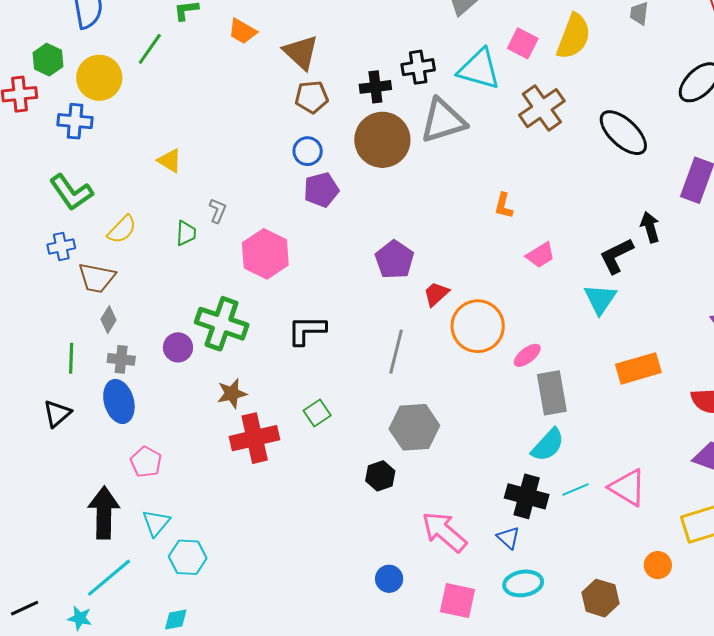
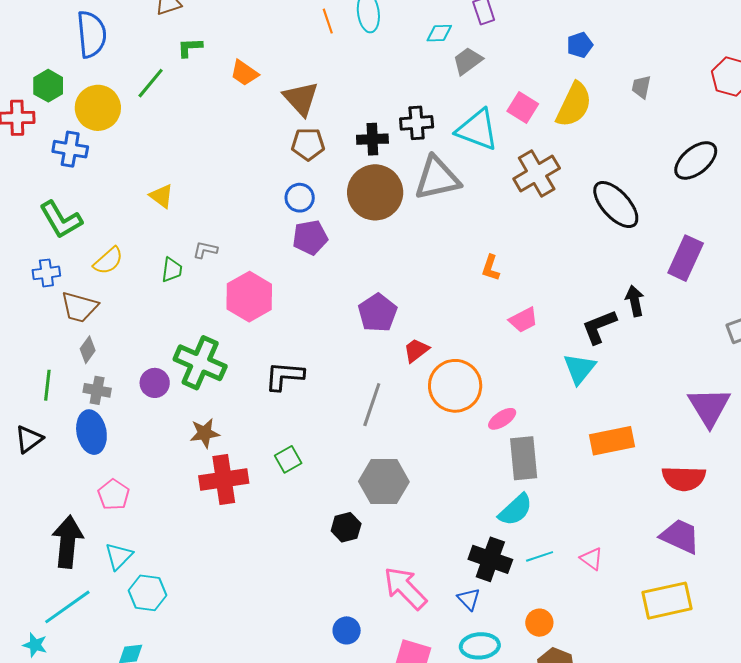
gray L-shape: (218, 211) -> (205, 250), turned -105
pink triangle: (628, 488) -> (592, 559), size x0.6
orange circle: (658, 565) -> (539, 623), moved

